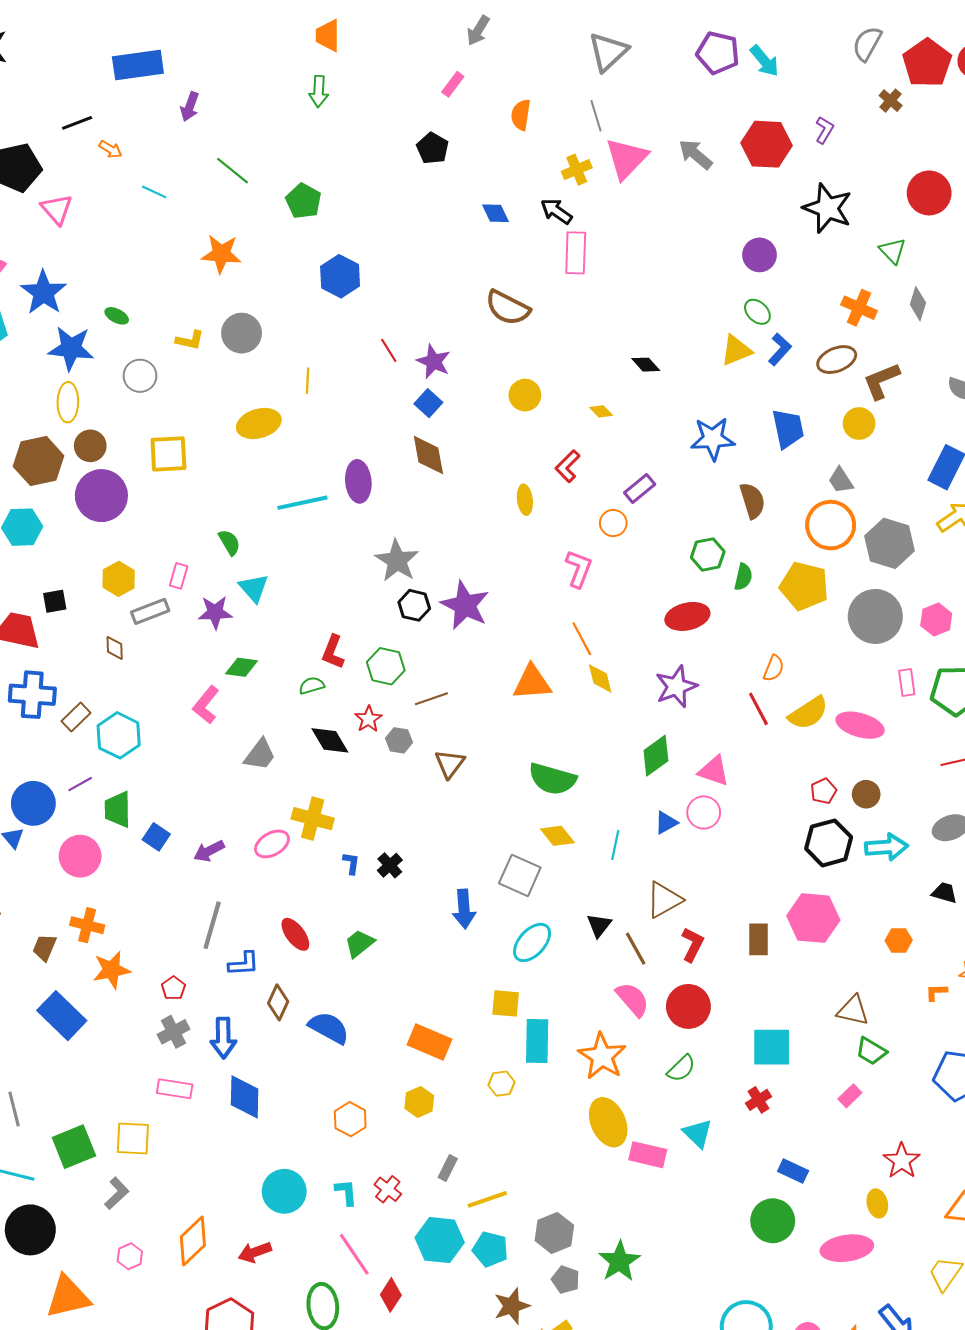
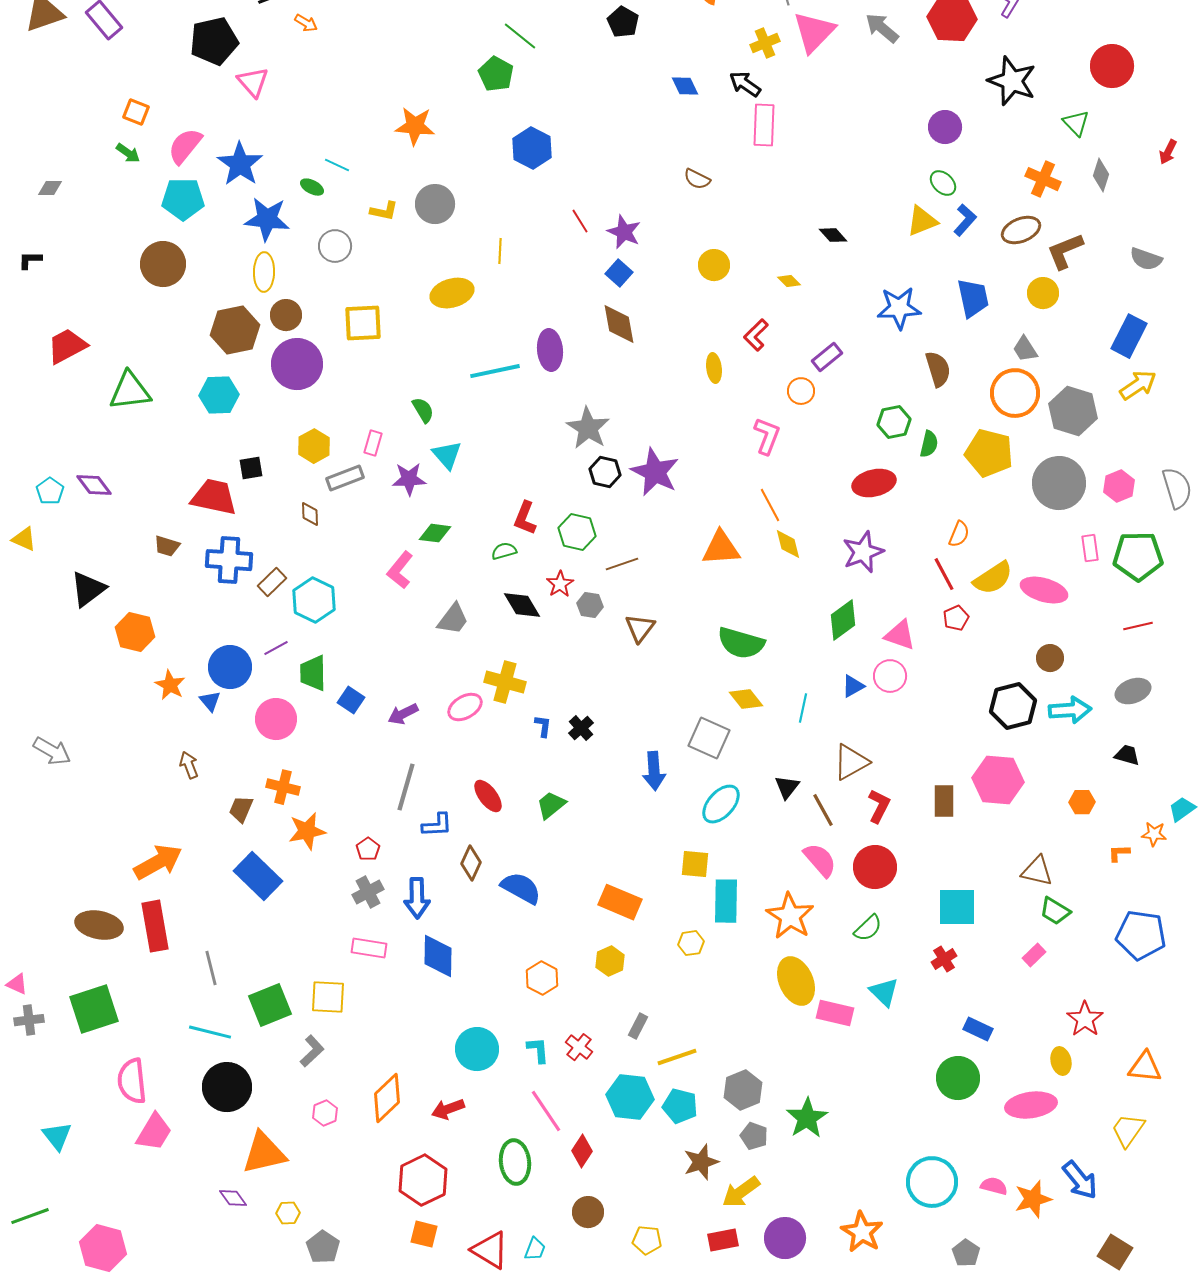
green line: (232, 171) -> (520, 36), moved
cyan line: (154, 192) -> (337, 165), moved
brown semicircle: (508, 308) -> (697, 179), size x0.6
red pentagon: (823, 791) -> (956, 618), moved

